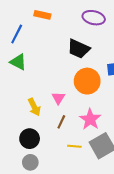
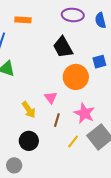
black trapezoid: (79, 49) -> (63, 47), turned 45
yellow line: (74, 146) -> (73, 142), turned -48
gray circle: (30, 162) -> (14, 165), moved

